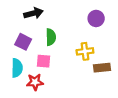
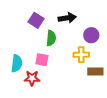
black arrow: (33, 13) -> (67, 18), moved
purple circle: (96, 18) -> (91, 35), moved
purple square: (23, 42) -> (36, 20), moved

